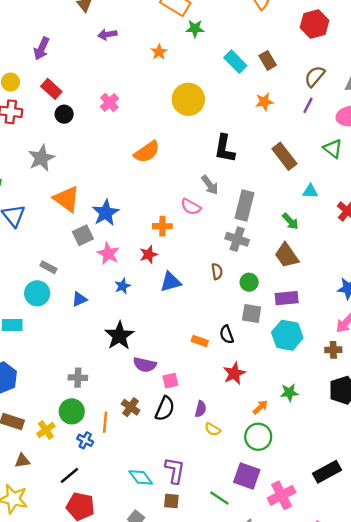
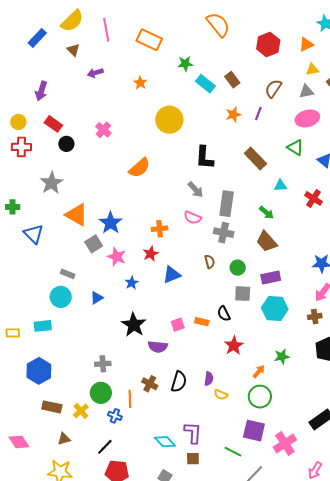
green star: (195, 29) -> (185, 64), moved
purple line: (308, 105) -> (258, 114), moved
pink semicircle: (191, 207) -> (193, 218), moved
pink square: (170, 381) -> (178, 325), moved

